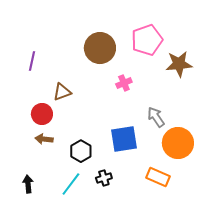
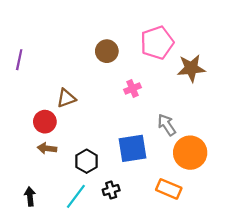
brown circle: (100, 48) -> (107, 51), size x0.7
purple line: (32, 61) -> (19, 60), moved

